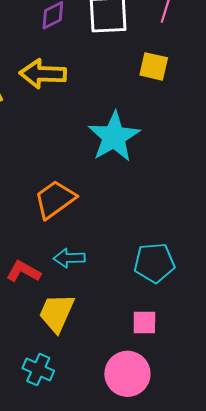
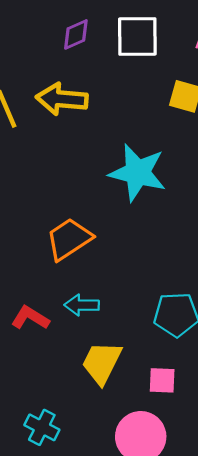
cyan star: (114, 137) -> (138, 173), turned -30
yellow trapezoid: (57, 313) -> (102, 363), moved

